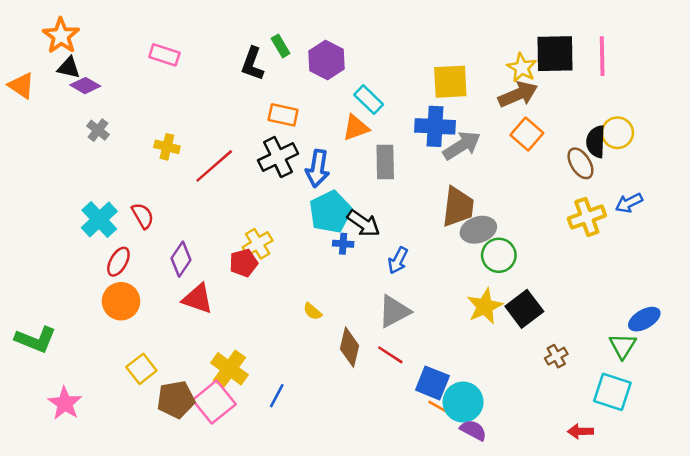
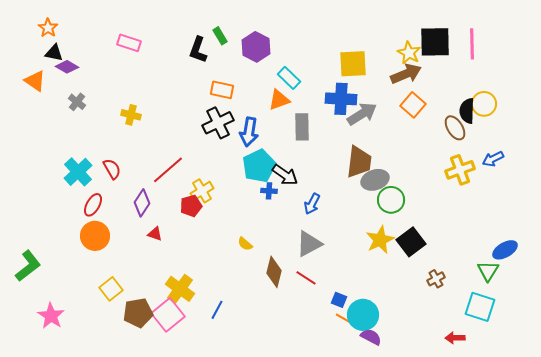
orange star: (61, 36) -> (48, 28), size x0.7
orange triangle: (21, 86) -> (35, 81), moved
red line: (214, 166) -> (168, 170), moved
red triangle: (198, 299) -> (155, 234), size x0.6
green L-shape: (35, 339) -> (28, 266), turned -60
blue square: (432, 383) -> (339, 300), size x0.6

